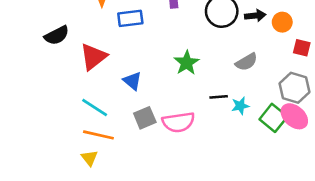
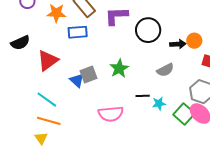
black arrow: (255, 16) -> (178, 44), moved
gray square: (145, 118) -> (88, 74), moved

